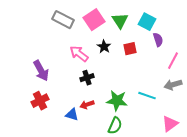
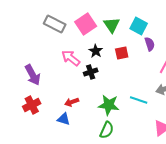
black cross: (87, 78) -> (91, 72), moved
red arrow: (87, 105) -> (72, 102), moved

